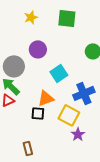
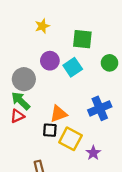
green square: (67, 18) -> (82, 39), moved
cyan square: (59, 73) -> (73, 67), moved
yellow square: (69, 115) -> (70, 139), moved

